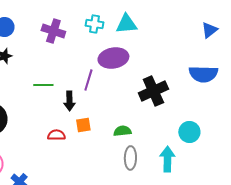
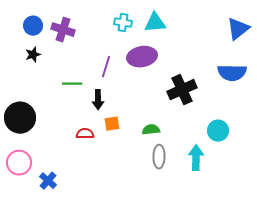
blue triangle: (209, 30) -> (238, 29), size x1.4
purple cross: (53, 31) -> (63, 30), moved
purple line: (88, 80) -> (106, 67), moved

